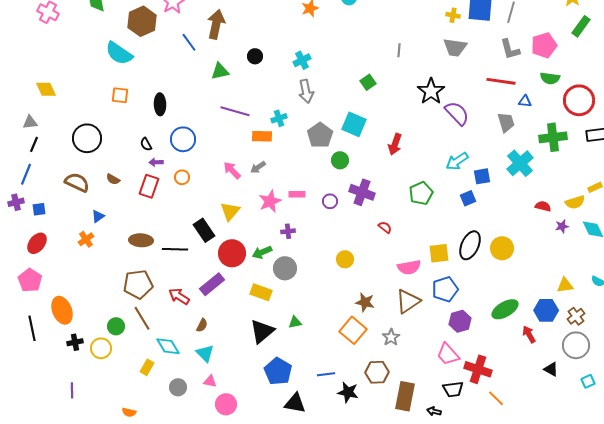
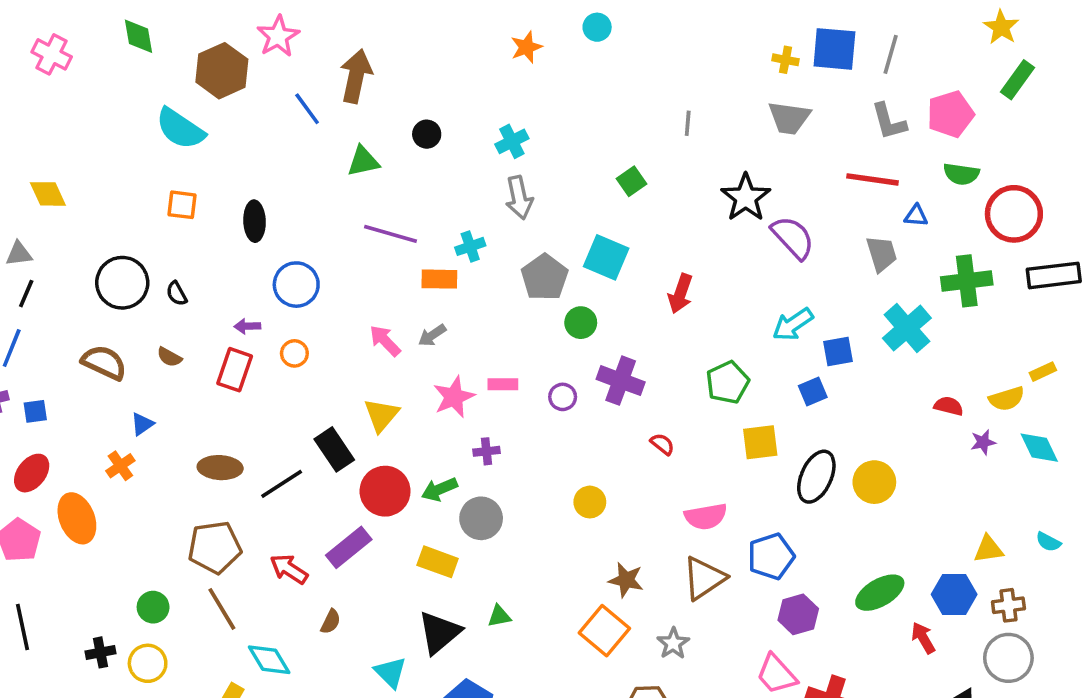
black semicircle: (146, 144) -> (177, 294), moved
black line: (175, 249) -> (282, 484), turned -35
yellow square: (439, 253) -> (760, 442), moved
orange ellipse: (62, 310) -> (77, 518), moved
brown cross: (576, 316) -> (1008, 605), turned 30
green circle: (116, 326) -> (153, 607), moved
cyan triangle: (205, 353) -> (390, 672), moved

